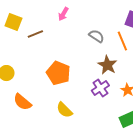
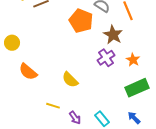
orange pentagon: (58, 73) -> (81, 21), moved

